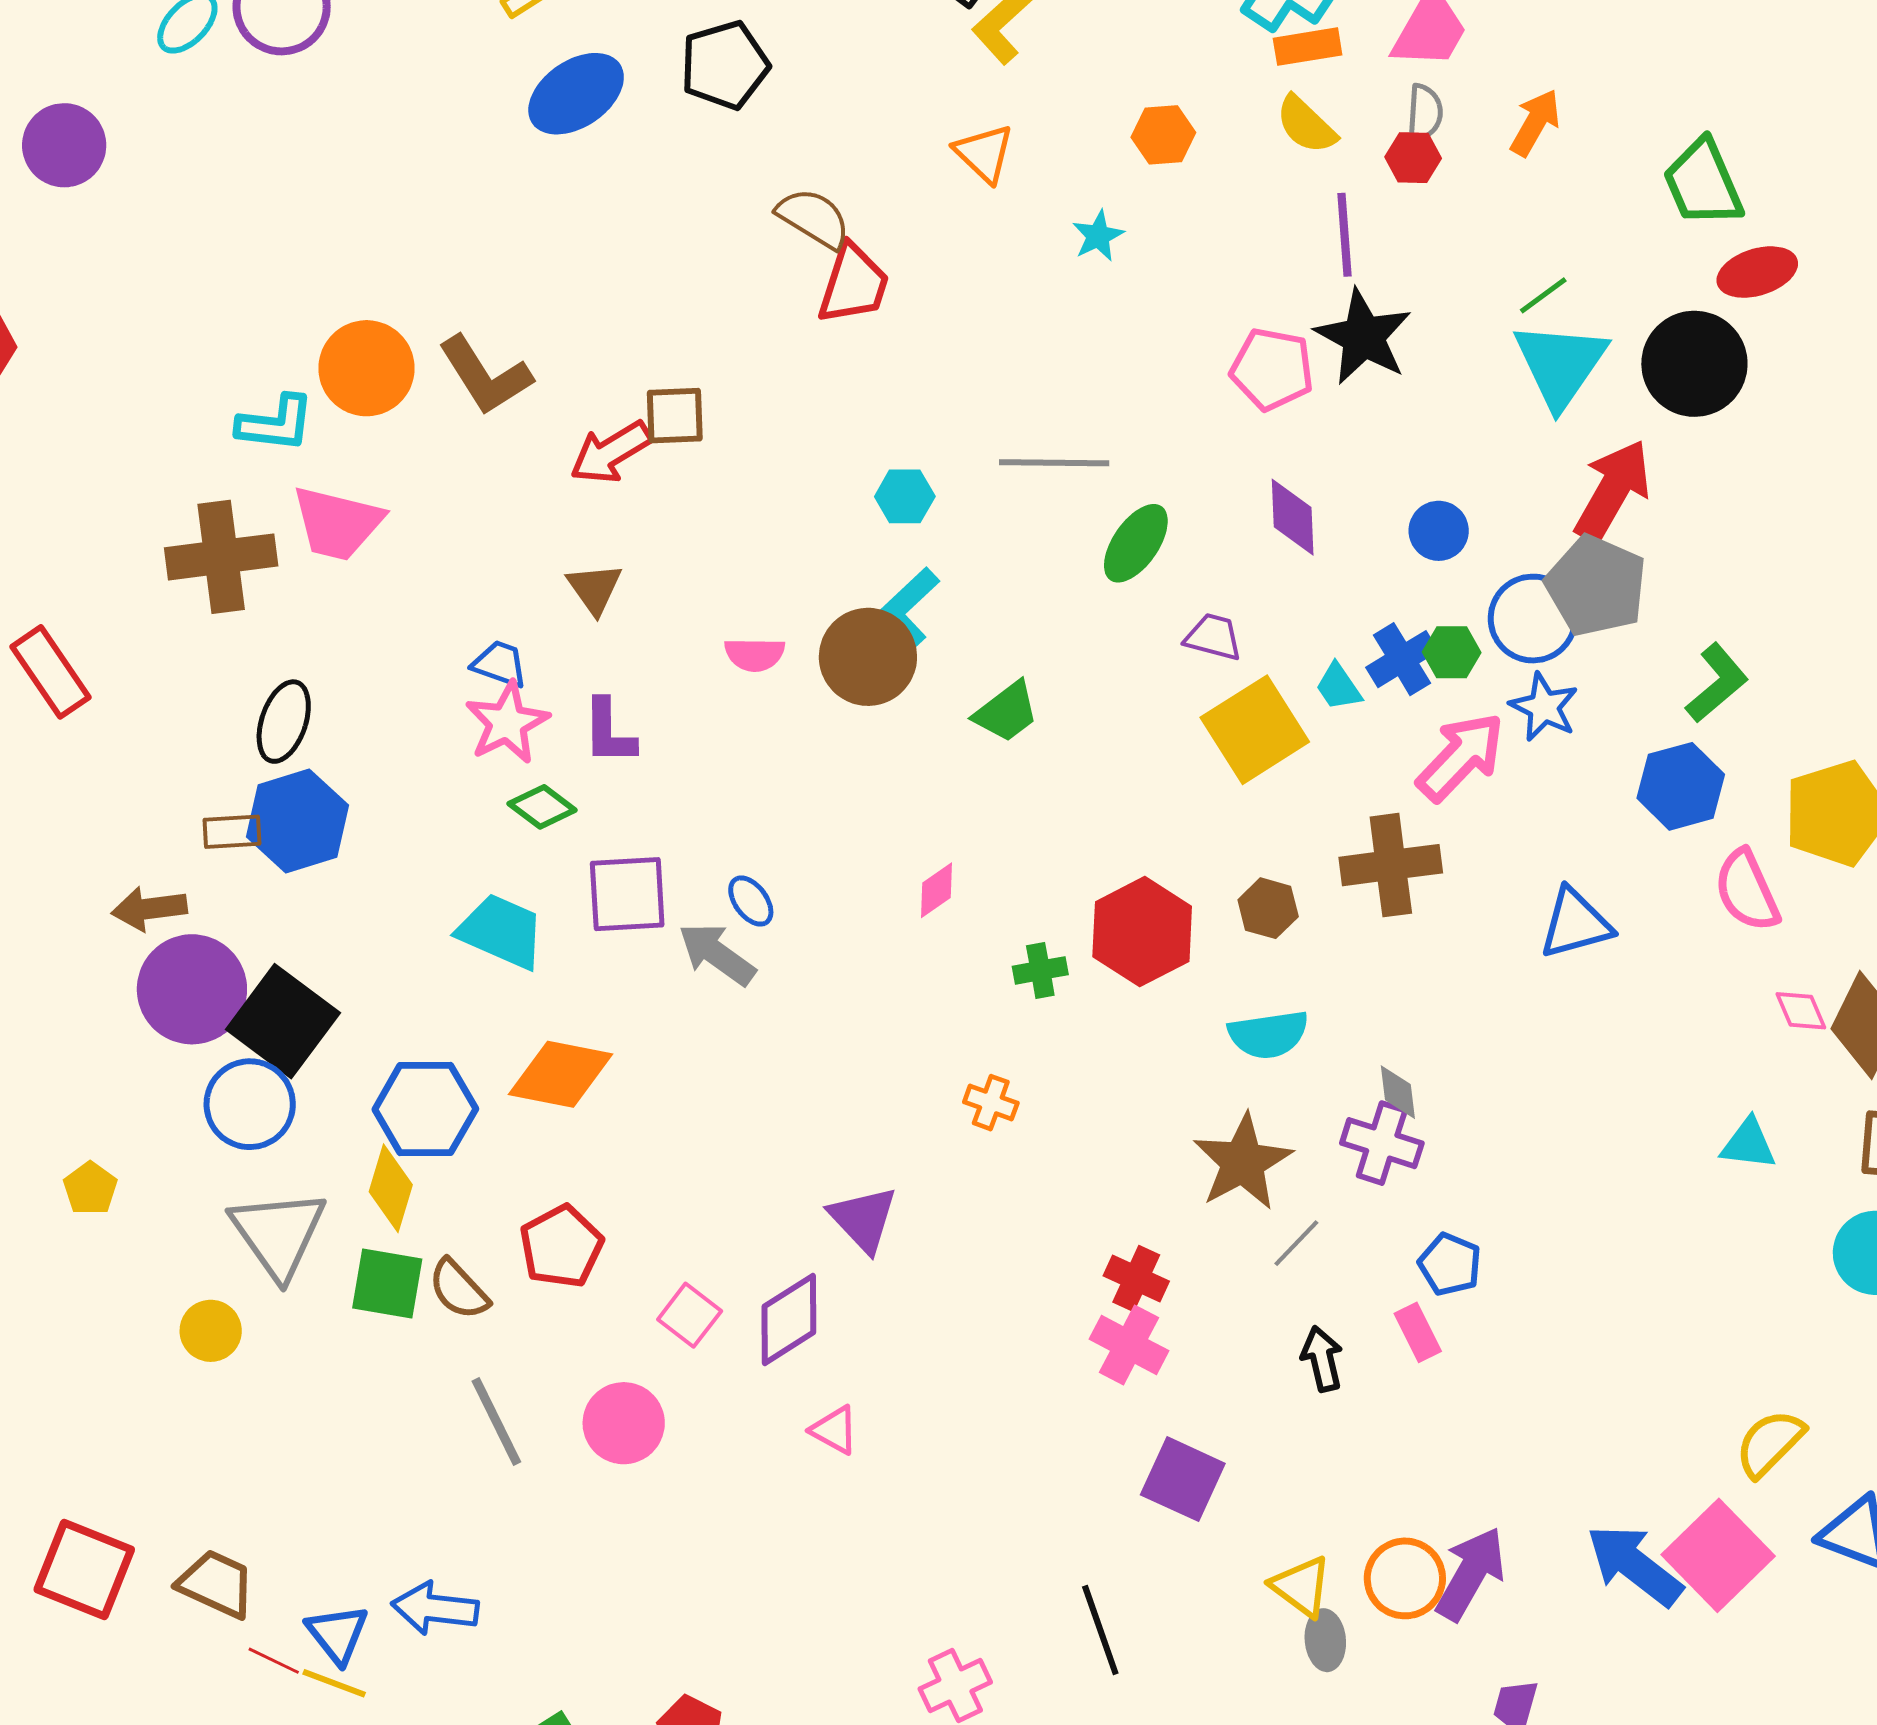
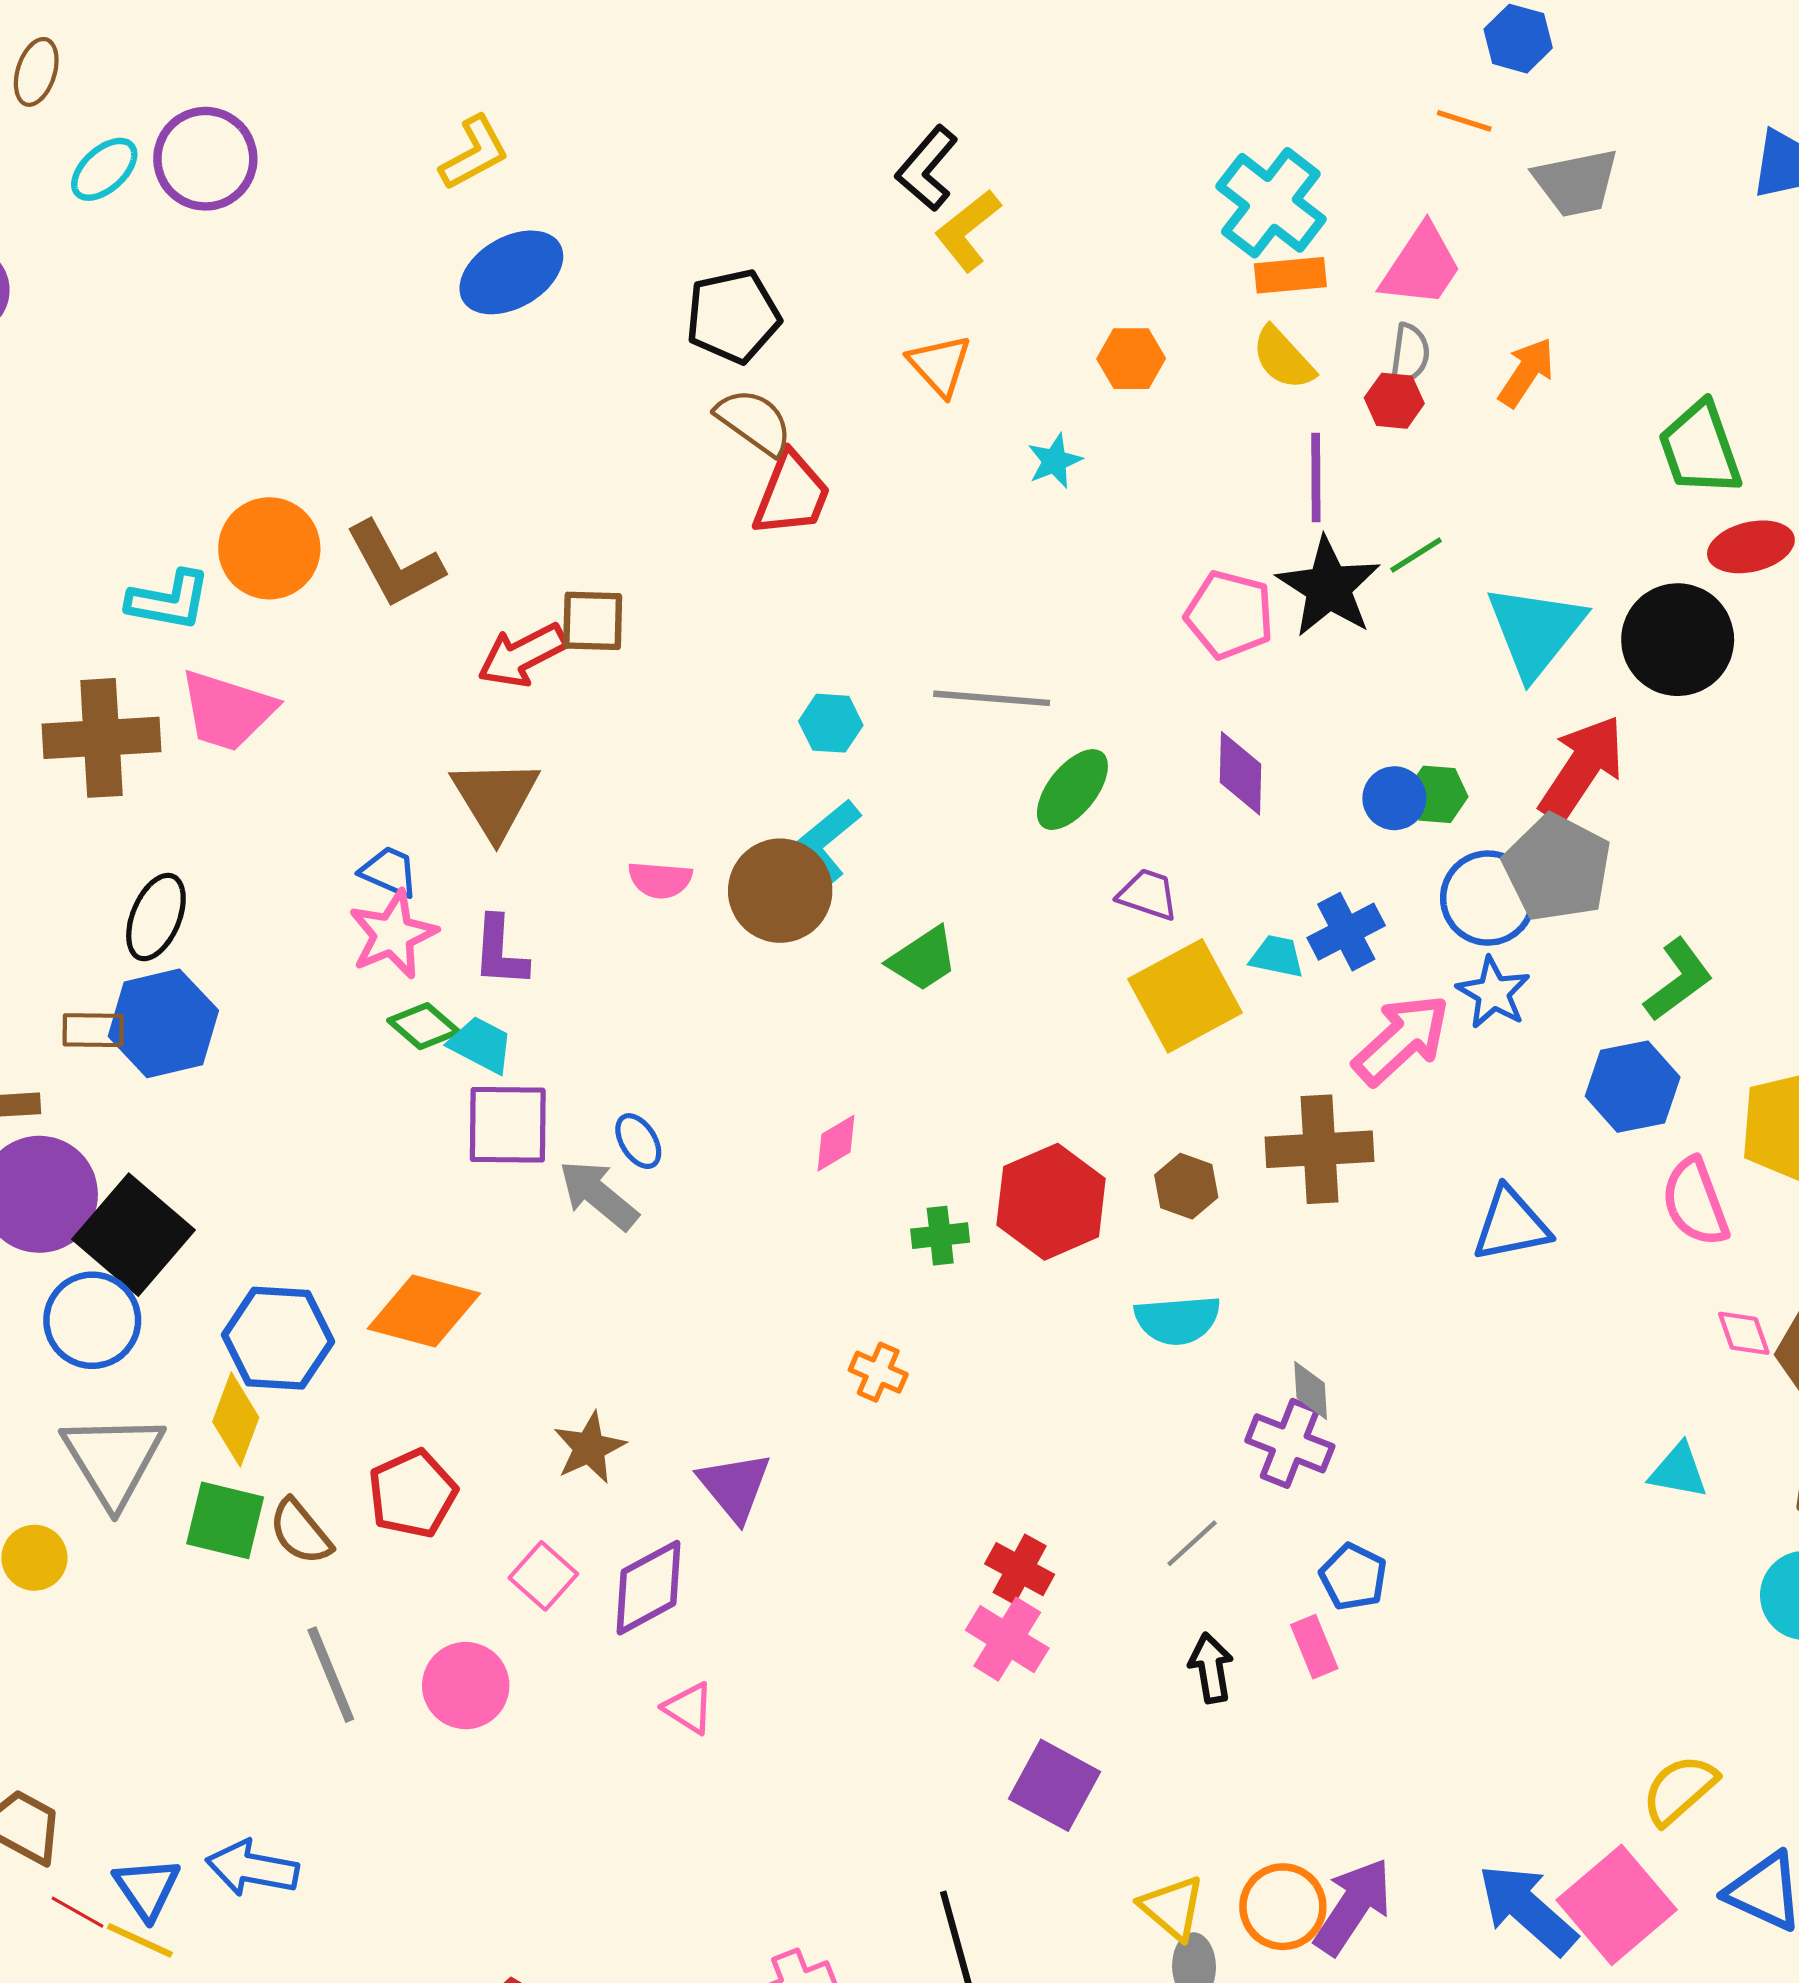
black pentagon: (725, 65) -> (733, 316), moved
green line: (1543, 295) -> (1416, 555), moved
brown triangle: (595, 588) -> (495, 798), size x1.5
green hexagon: (1452, 652) -> (1437, 794), moved
cyan trapezoid: (1338, 687) -> (1277, 956), turned 132
cyan trapezoid: (501, 931) -> (481, 1045), moved, size x0.7
brown star: (1243, 1162) -> (589, 1448), moved, size x0.7

